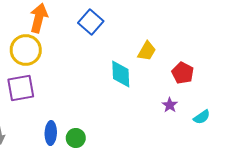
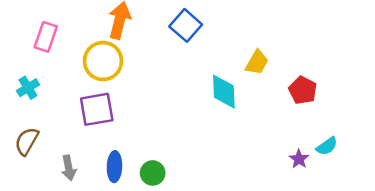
purple star: (170, 105) -> (299, 159), moved
blue ellipse: (51, 133) -> (114, 167), moved
green circle: (76, 138) -> (153, 173), moved

